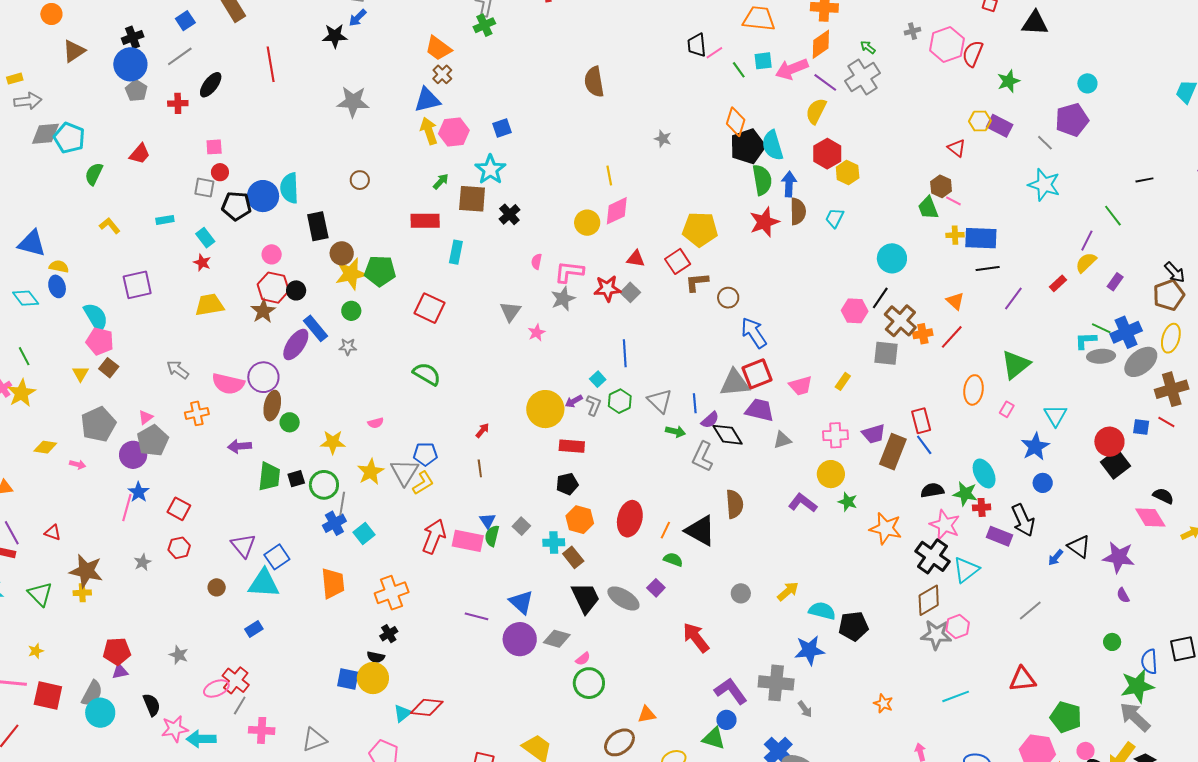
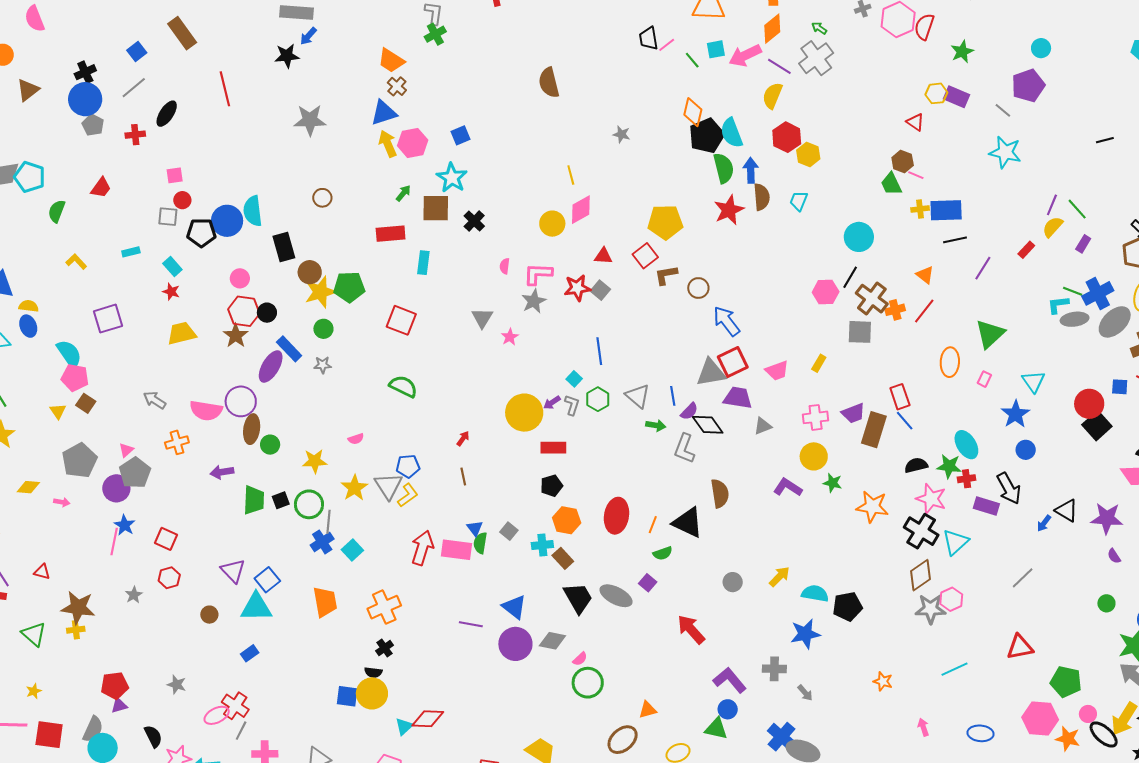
green line: (1113, 216) -> (1077, 209), moved
green semicircle: (673, 560) -> (663, 553), turned 144
gray cross: (776, 683) -> (774, 669), size x0.7

